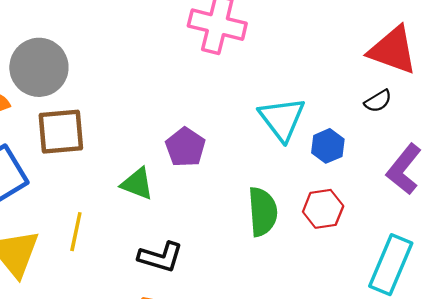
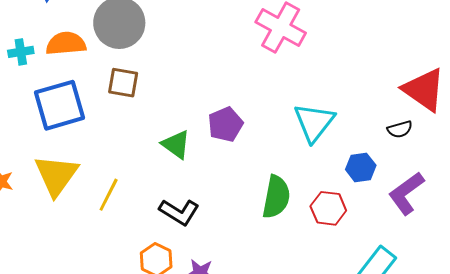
brown square: (61, 132) -> (123, 83), size x0.7
blue hexagon: (328, 146) -> (361, 167), moved
yellow line: (76, 232) -> (109, 195), moved

